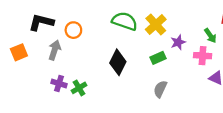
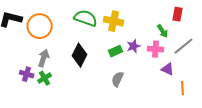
yellow cross: (156, 24) -> (114, 21), turned -36
orange circle: (73, 30) -> (40, 26), size x1.6
purple star: (178, 42) -> (134, 46), moved
gray arrow: (55, 50) -> (44, 58), moved

